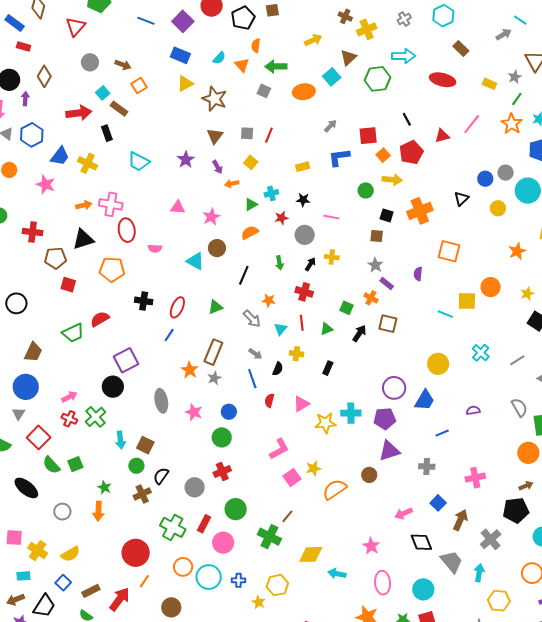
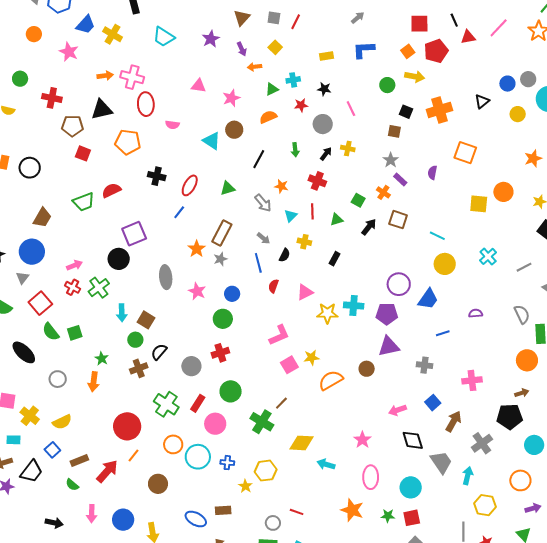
black line: (407, 119) -> (454, 20), moved
red square: (368, 136) -> (419, 24), moved
pink line: (331, 217) -> (351, 109), turned 49
cyan line: (445, 314) -> (437, 236), moved

